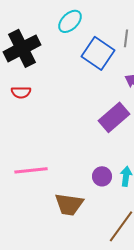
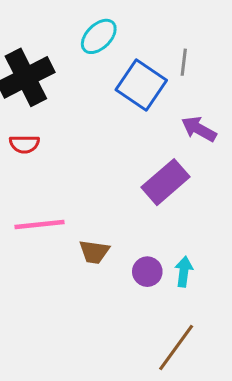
pink line: (31, 170) -> (40, 225), moved
brown trapezoid: (69, 204) -> (94, 252), moved, size x0.7

